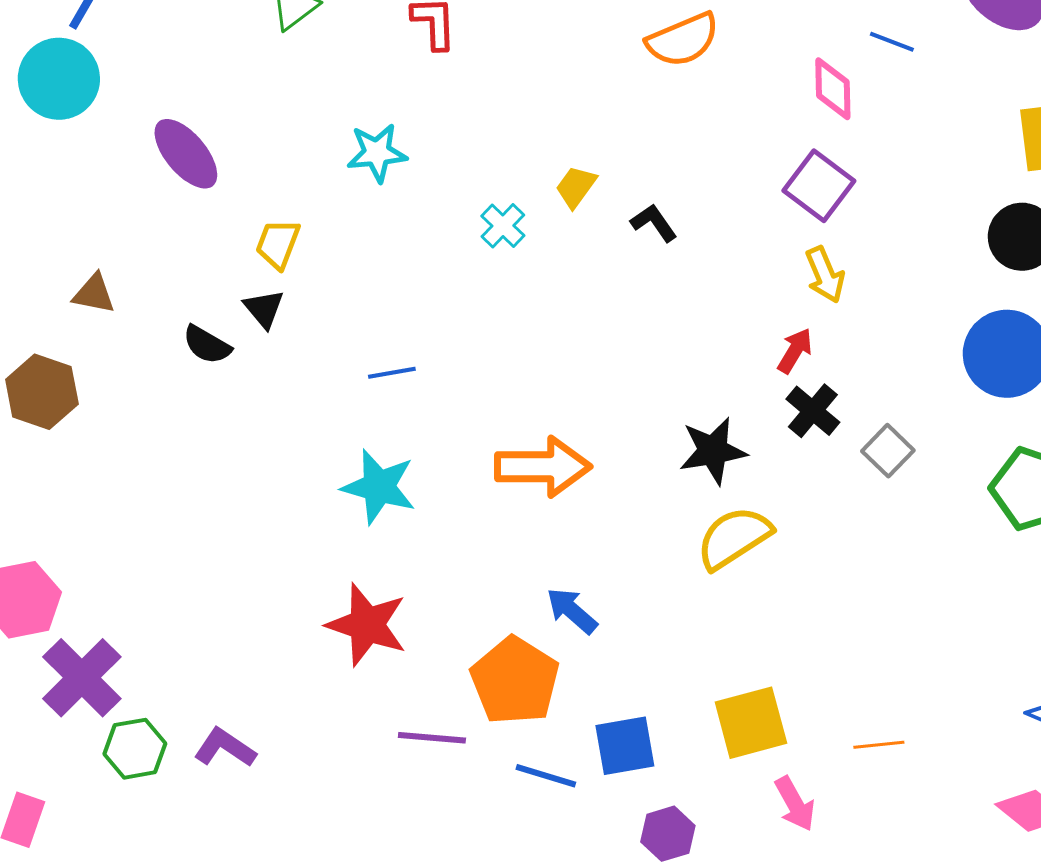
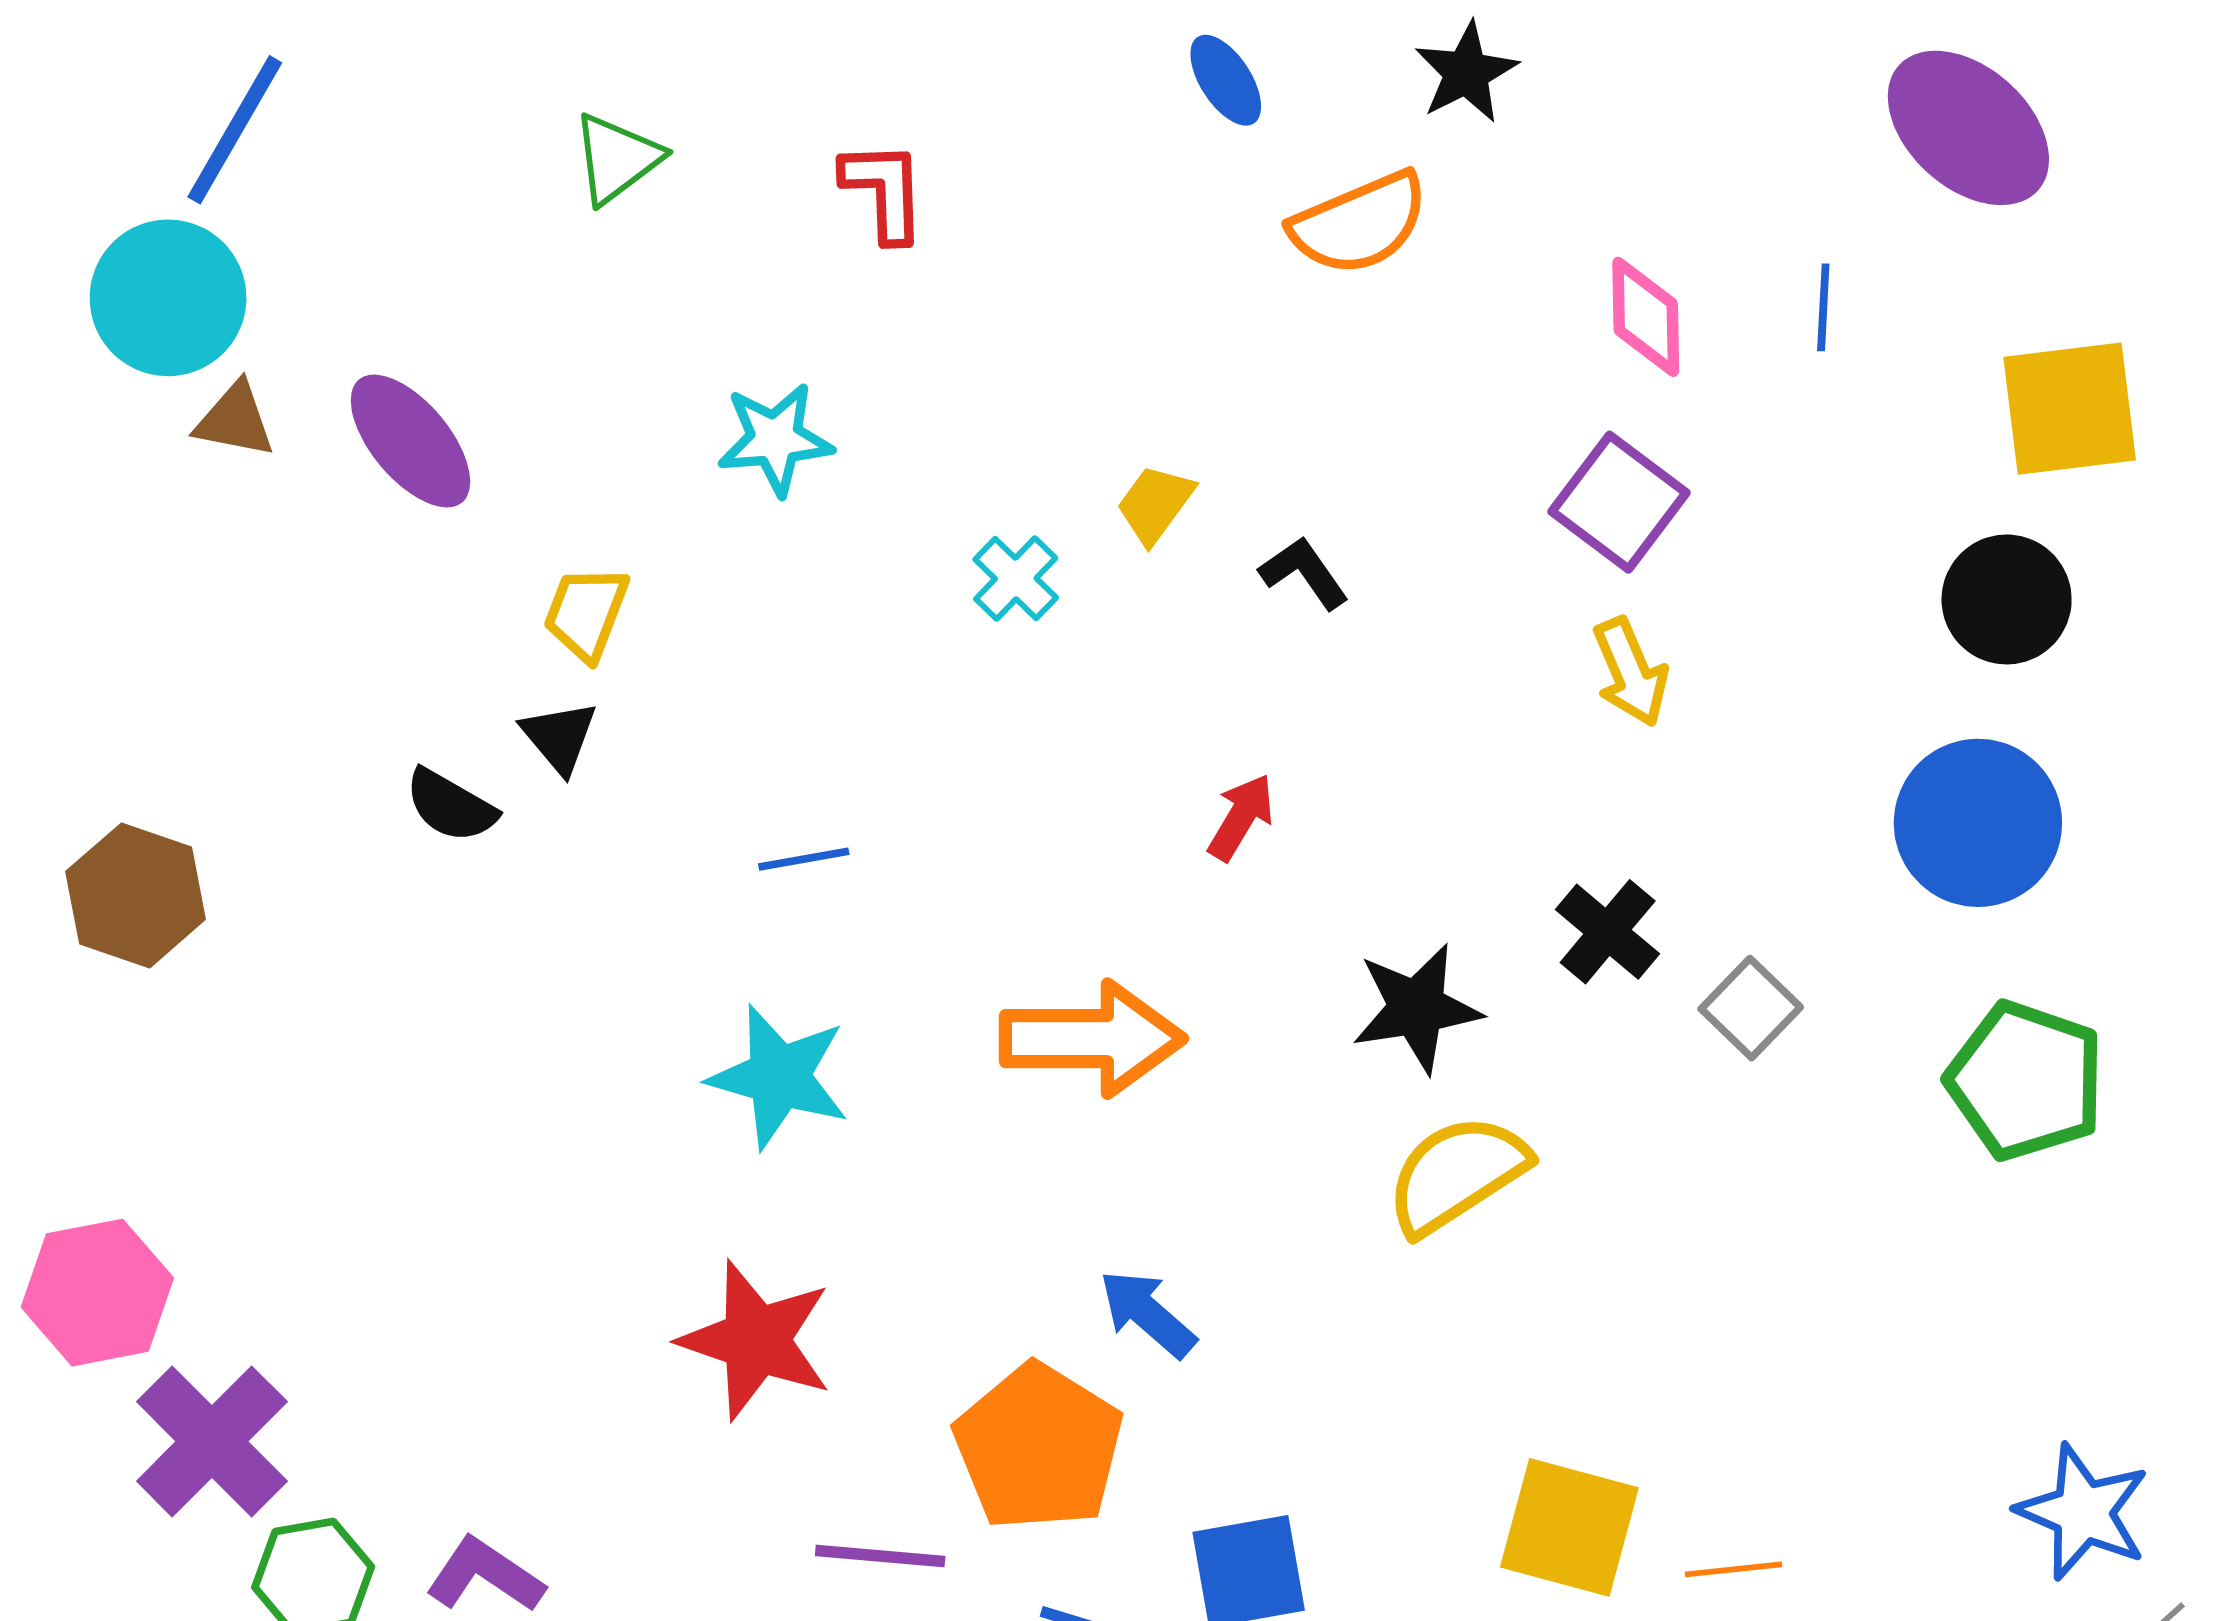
blue line: (892, 42) -> (1823, 307), moved, turned 72
brown triangle: (94, 294) -> (235, 420), moved
red arrow: (795, 351) -> (1241, 817), moved
yellow square: (751, 723) -> (1569, 1527), moved, turned 30

